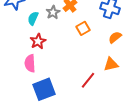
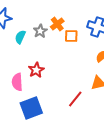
orange square: (83, 28) -> (71, 36), moved, turned 32
red star: (38, 41) -> (36, 70), moved

